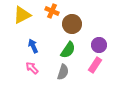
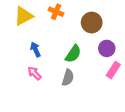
brown circle: (72, 24) -> (92, 23), moved
pink rectangle: (95, 65) -> (113, 70), moved

